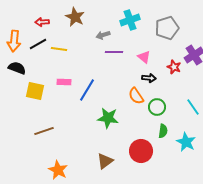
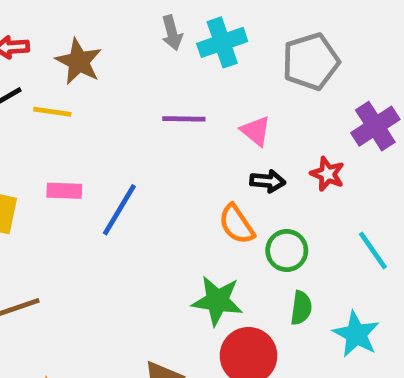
brown star: (75, 17) -> (79, 62), moved
gray arrow: (103, 35) -> (172, 33), moved, turned -88
red star: (174, 67) -> (327, 174), moved
green star: (108, 118) -> (217, 301), moved

